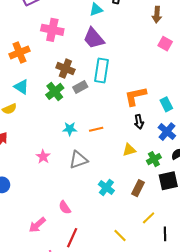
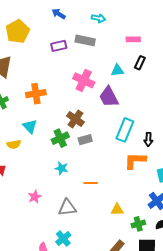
pink cross: (52, 30) -> (84, 80), moved
cyan rectangle: (102, 71) -> (125, 130), moved
black arrow: (139, 122) -> (148, 139), moved
cyan star: (70, 129) -> (61, 168), moved
cyan cross: (106, 187) -> (63, 239), moved

